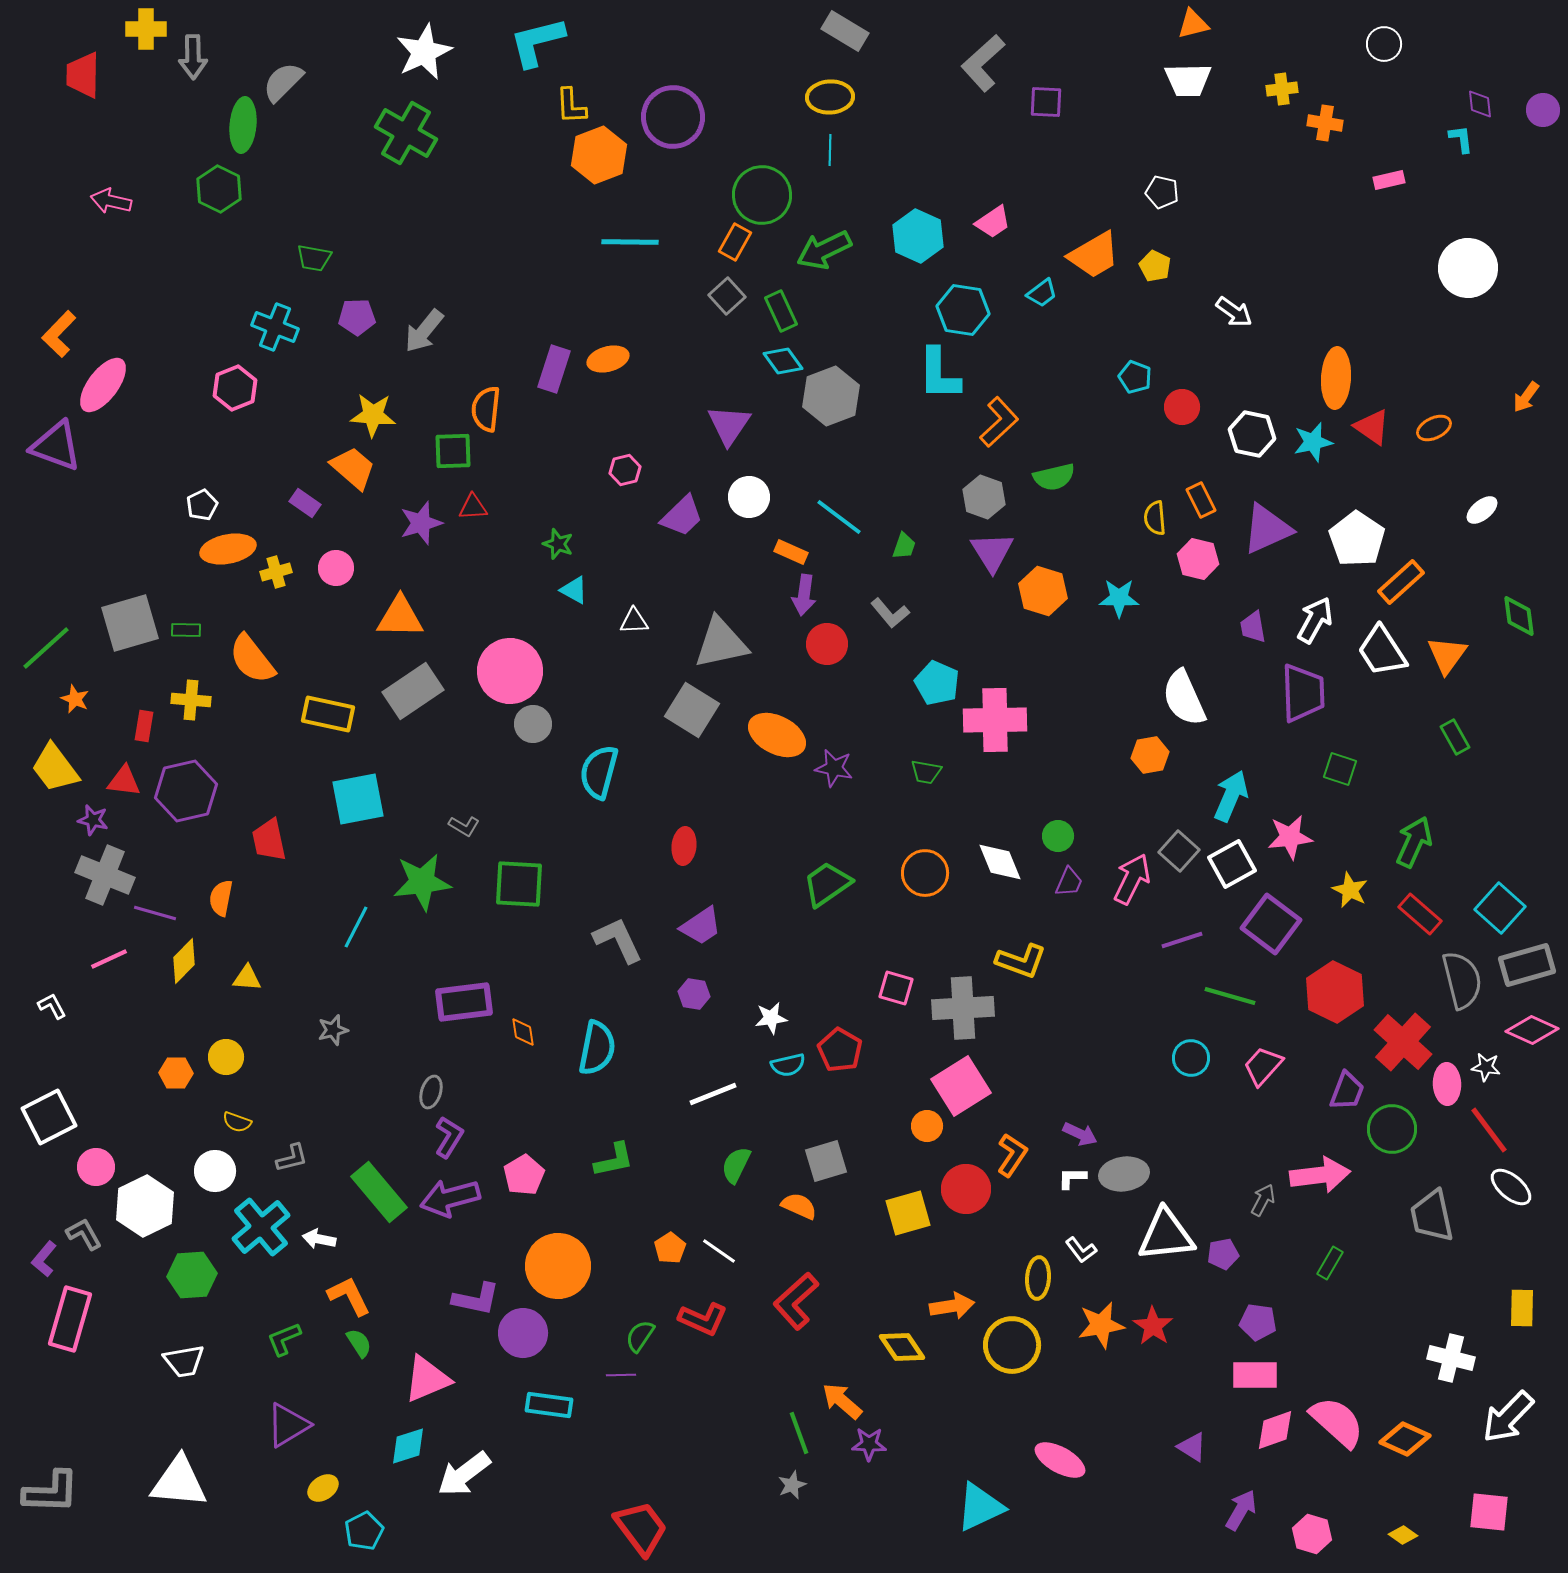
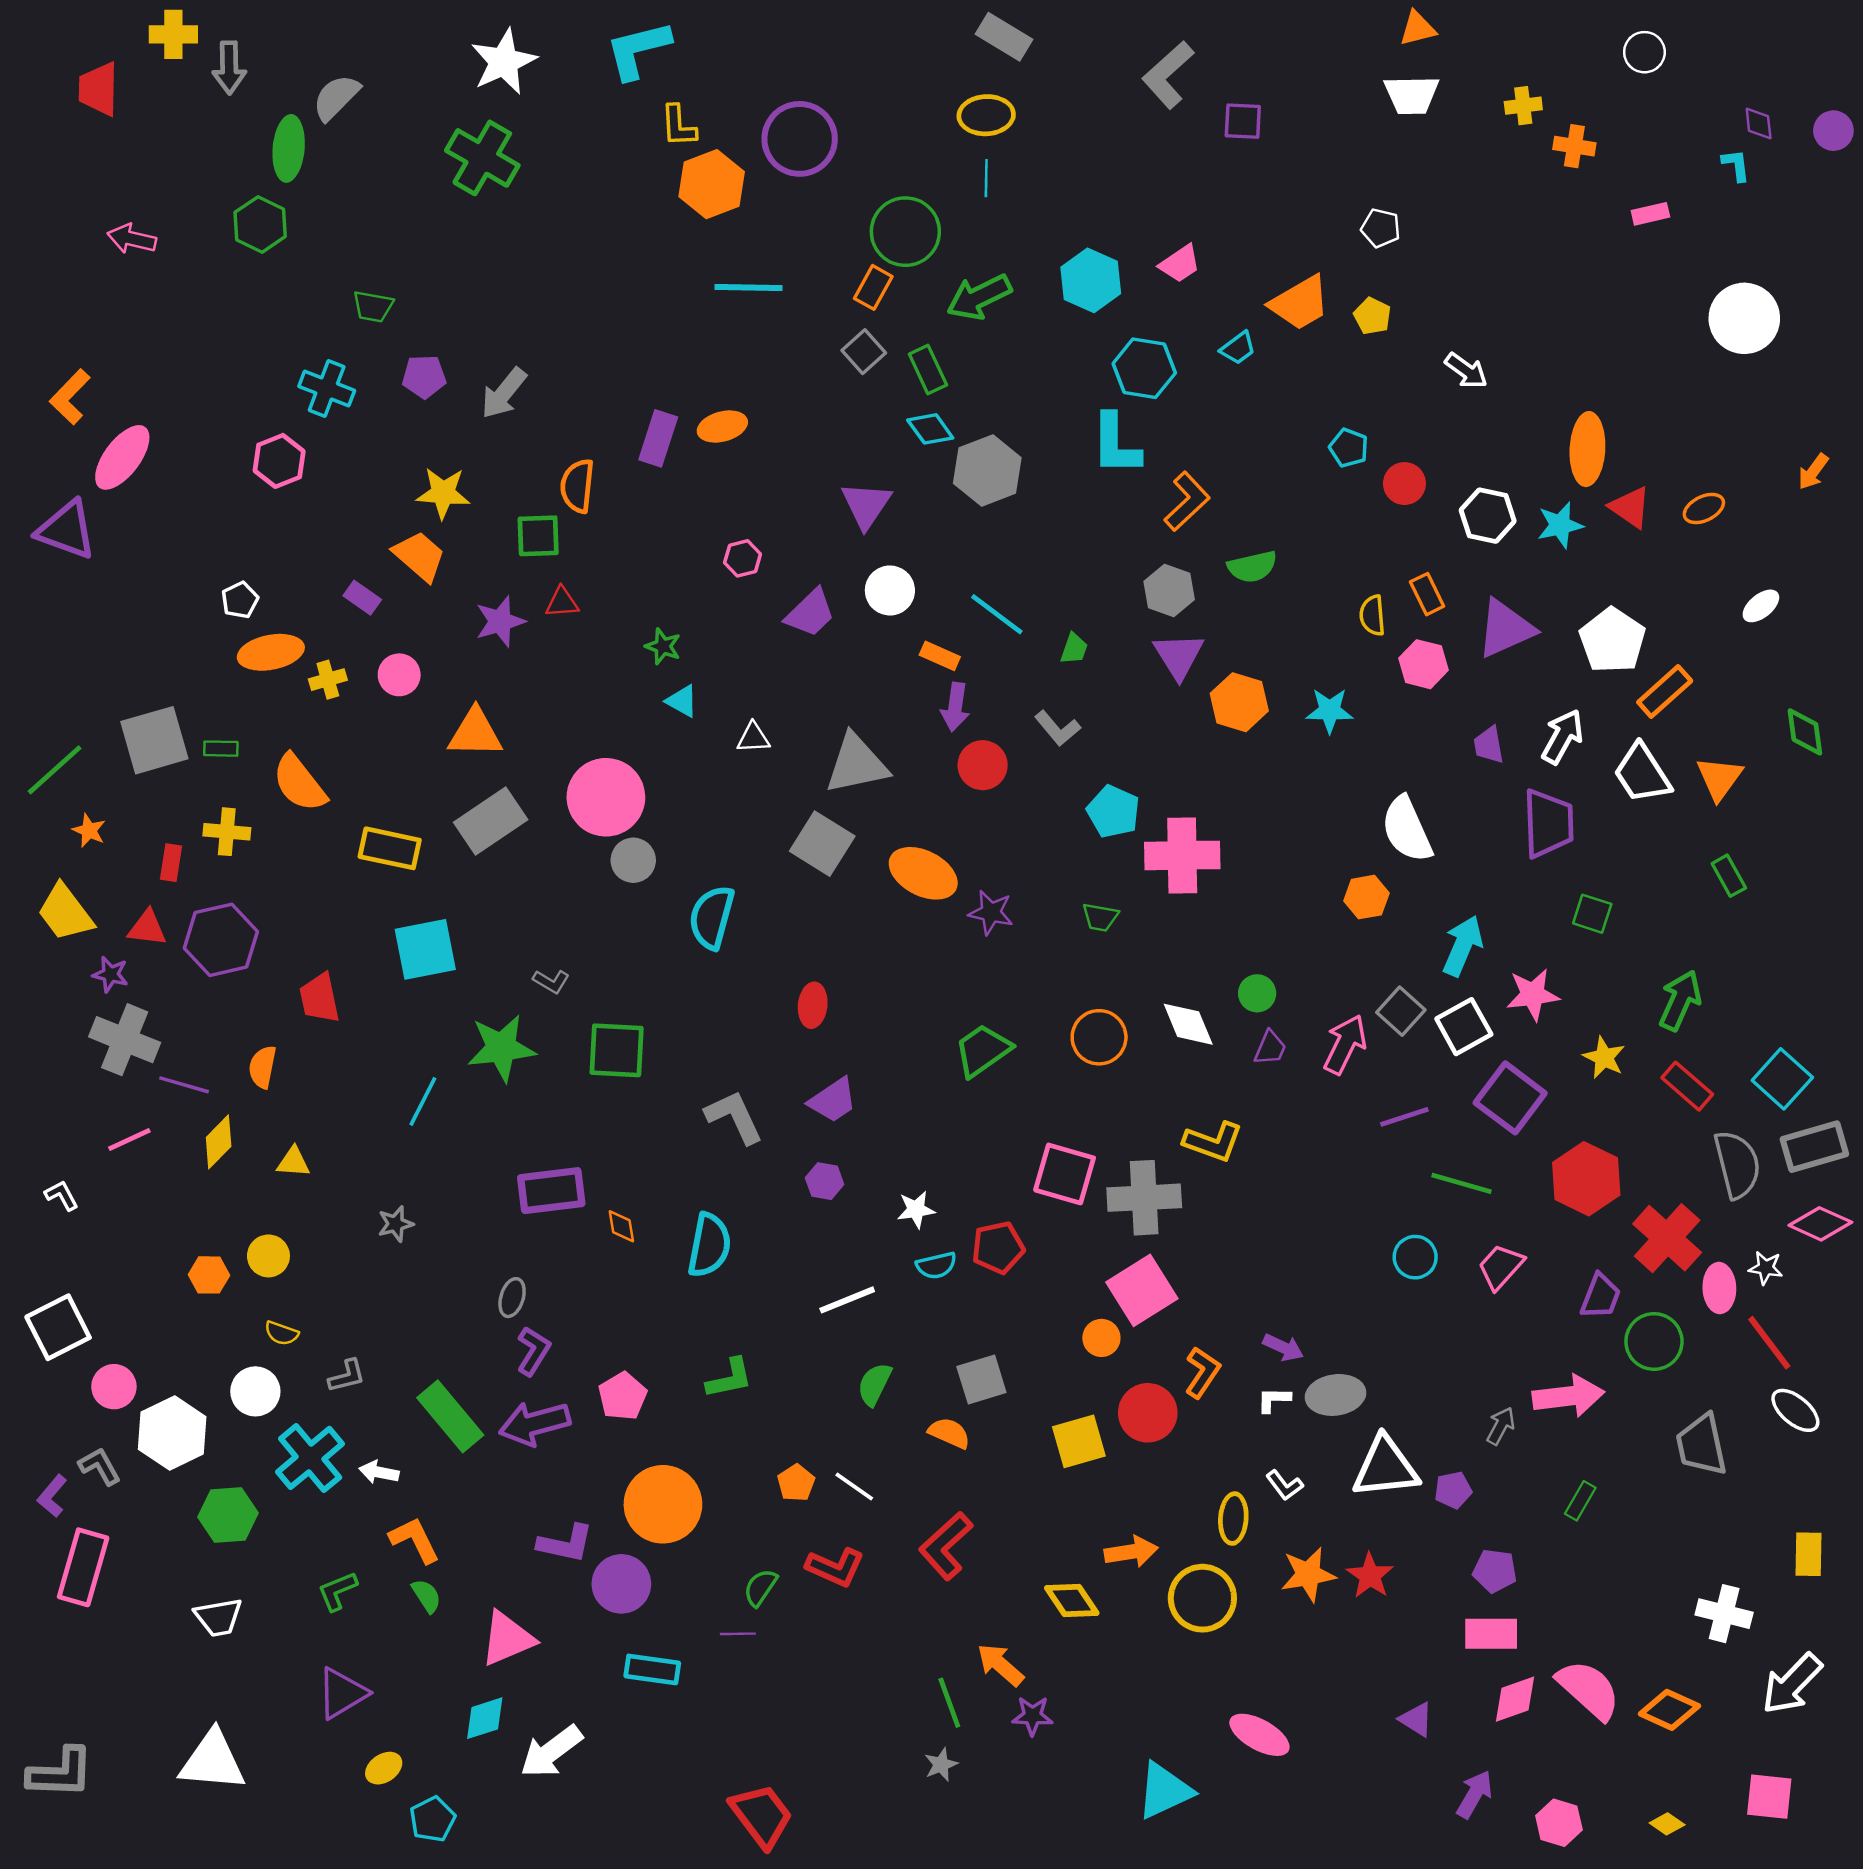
pink square: (896, 988) -> (1065, 1174), size x1.5
red pentagon: (840, 1050) -> (998, 1248), turned 30

